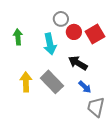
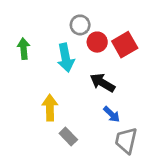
yellow arrow: (26, 82) -> (50, 108), moved
gray rectangle: (52, 82) -> (68, 137), moved, size x0.6

